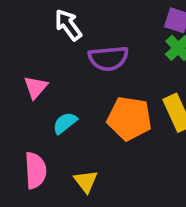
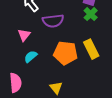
pink triangle: (36, 87) -> (24, 35), moved
yellow triangle: (86, 181) -> (56, 88), moved

